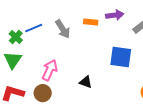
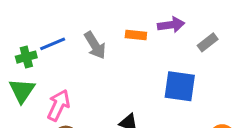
green cross: (16, 37) -> (26, 57), turned 32
pink arrow: (50, 70) -> (58, 105), moved

